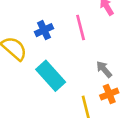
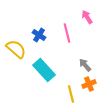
blue cross: (44, 30) -> (39, 35), turned -32

